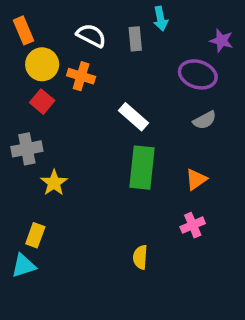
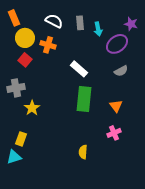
cyan arrow: (161, 19) -> (98, 29), moved
purple ellipse: (198, 74) -> (117, 44), turned -55
orange triangle: (196, 179) -> (116, 106), turned -32

